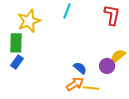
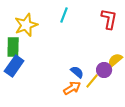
blue rectangle: (17, 62) -> (14, 66), size x1.5
yellow line: (91, 88) -> (92, 81), moved, turned -56

